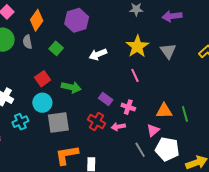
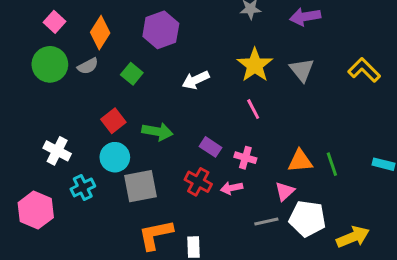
gray semicircle: (27, 42) -> (88, 66), turned -104
gray line: (140, 150) -> (266, 221), turned -70

